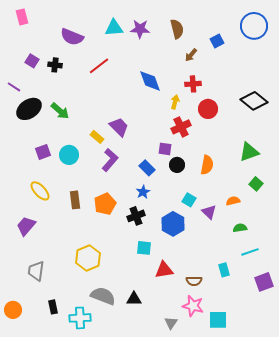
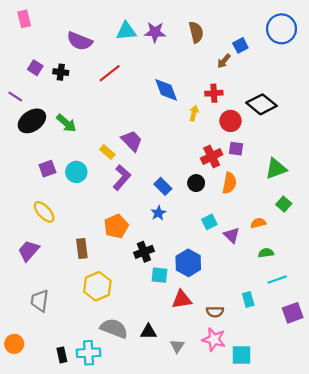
brown arrow: (191, 55) -> (224, 61), moved
black diamond: (254, 101) -> (262, 104), moved
red cross: (181, 127) -> (212, 156), moved
purple square: (165, 149) -> (236, 149), moved
brown rectangle: (75, 200) -> (82, 248), moved
cyan square: (189, 200) -> (209, 222), turned 32
black cross: (136, 216) -> (144, 252), moved
blue hexagon: (173, 224) -> (188, 263), moved
black rectangle: (53, 307) -> (62, 355), moved
gray triangle: (171, 323) -> (177, 346), moved

